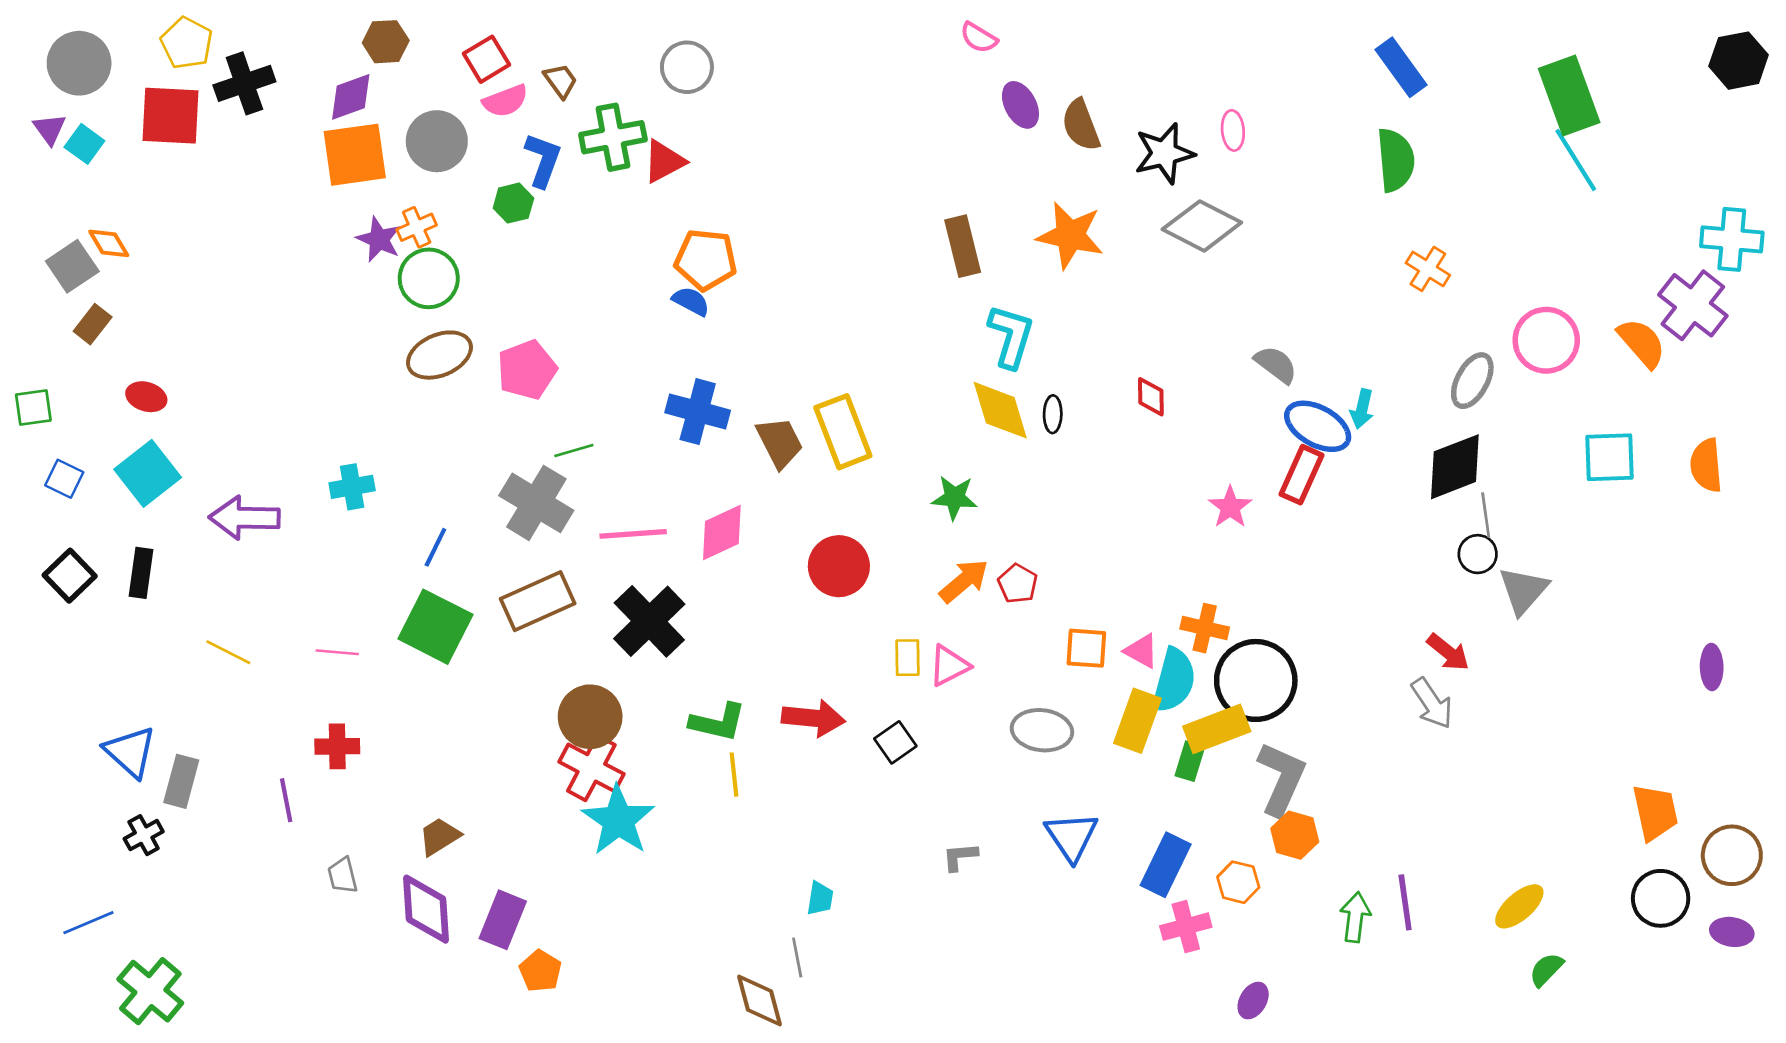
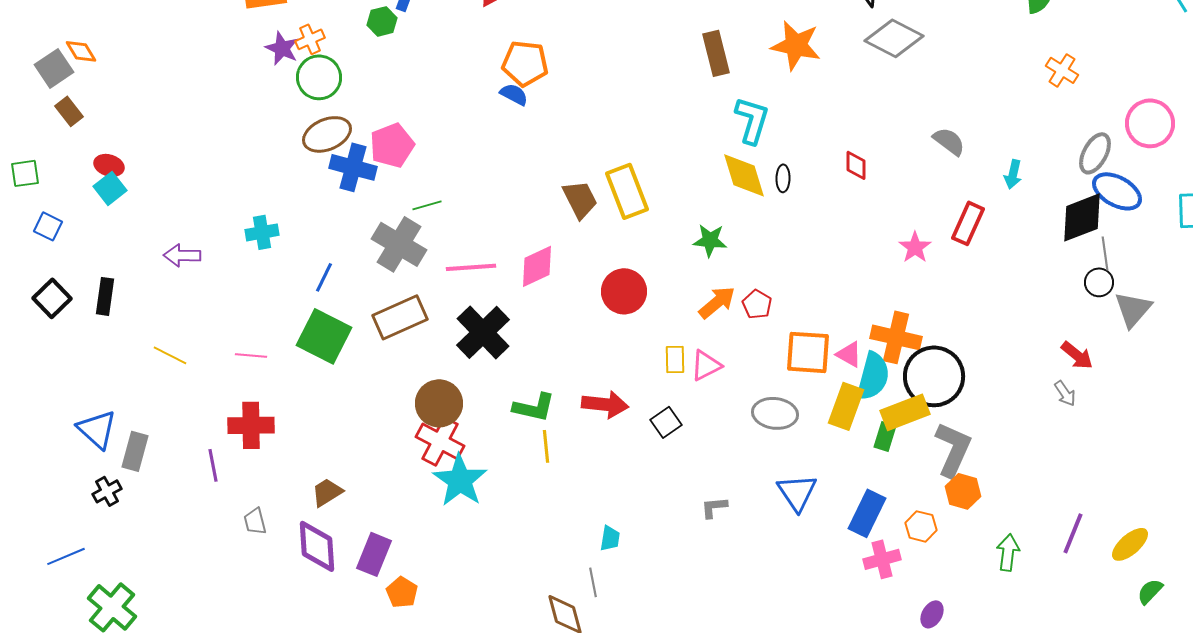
brown rectangle: (93, 324) -> (69, 111), turned -76
blue cross: (698, 412) -> (353, 167), moved
blue ellipse: (1318, 426) -> (1117, 191), moved
cyan square: (148, 473) -> (110, 188), moved, size x0.7
purple arrow: (244, 518) -> (182, 255), size x0.7
orange cross: (1205, 628) -> (896, 337), size x1.4
orange square: (1086, 648) -> (808, 352), size x1.4
gray arrow: (1432, 703) -> (1065, 393), size x0.7
red cross: (337, 746) -> (251, 425), size x1.4
purple line: (1405, 902) -> (1073, 533), moved, turned 30

